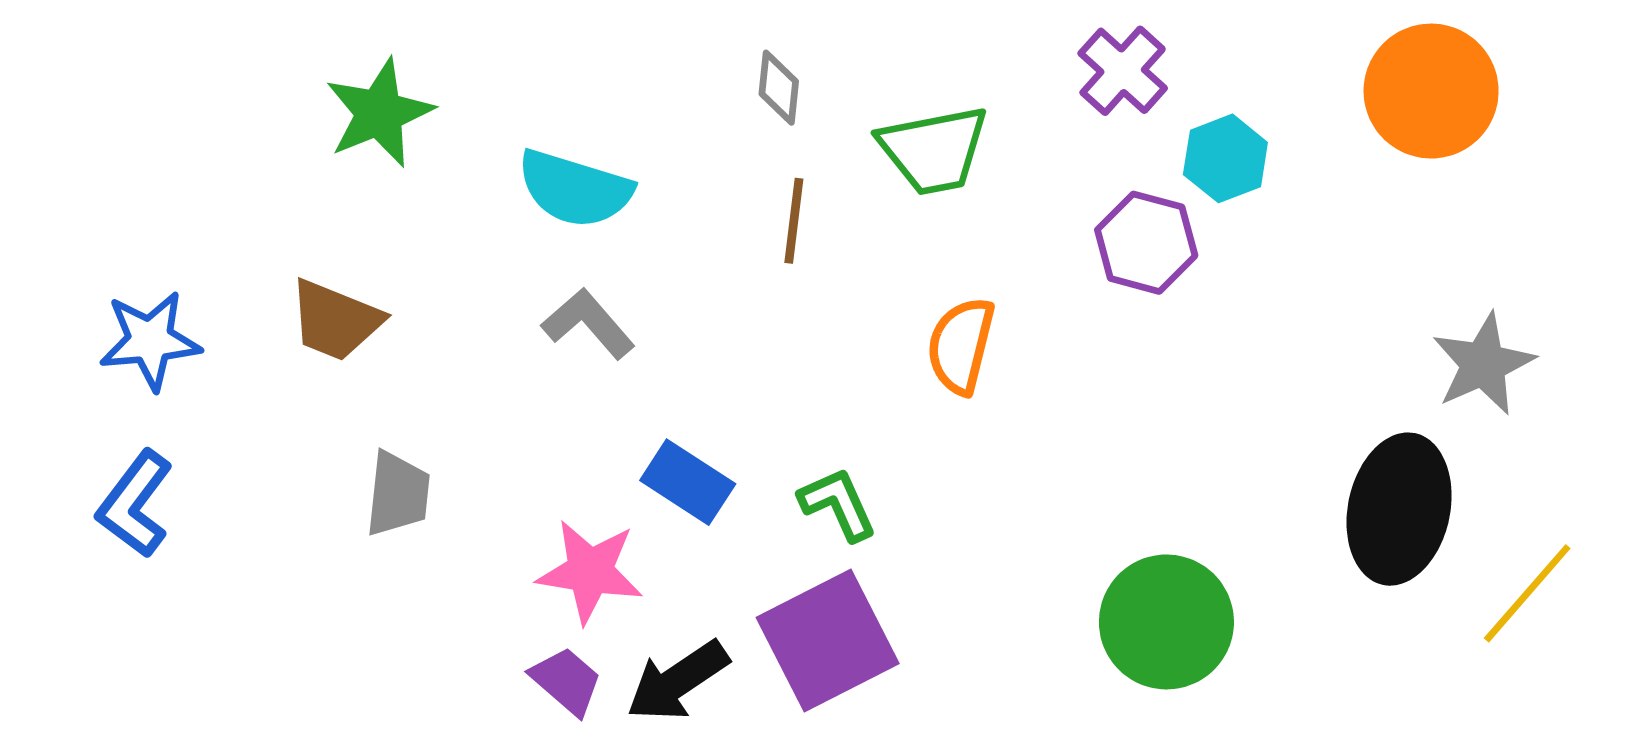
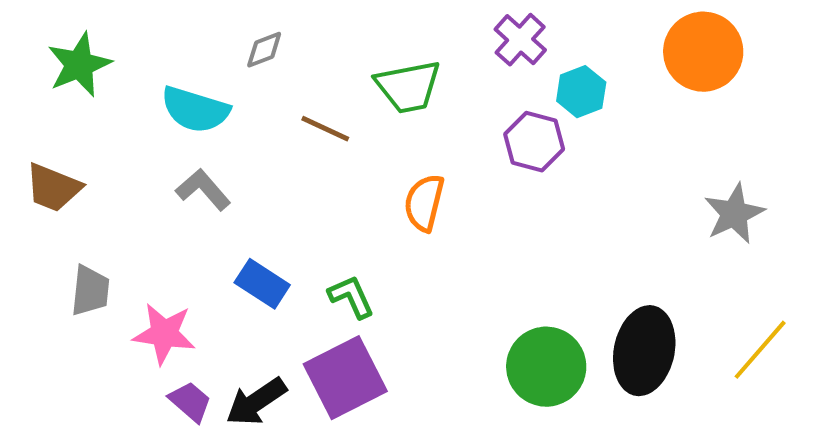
gray diamond: (779, 88) -> (264, 50), moved, turned 63
brown line: (794, 221) -> (325, 129), turned -72
black ellipse: (1399, 509) -> (644, 351), moved
pink star: (590, 571) -> (164, 334), moved

